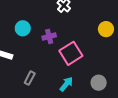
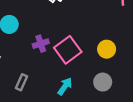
yellow circle: (106, 29) -> (107, 49), moved
purple cross: (49, 36) -> (41, 44), moved

